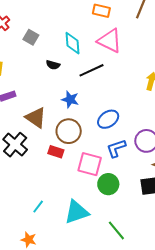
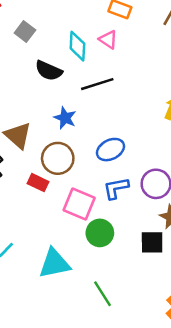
pink triangle: (110, 41) -> (108, 40), moved, size x0.6
black semicircle: (53, 65) -> (49, 71), size x1.5

